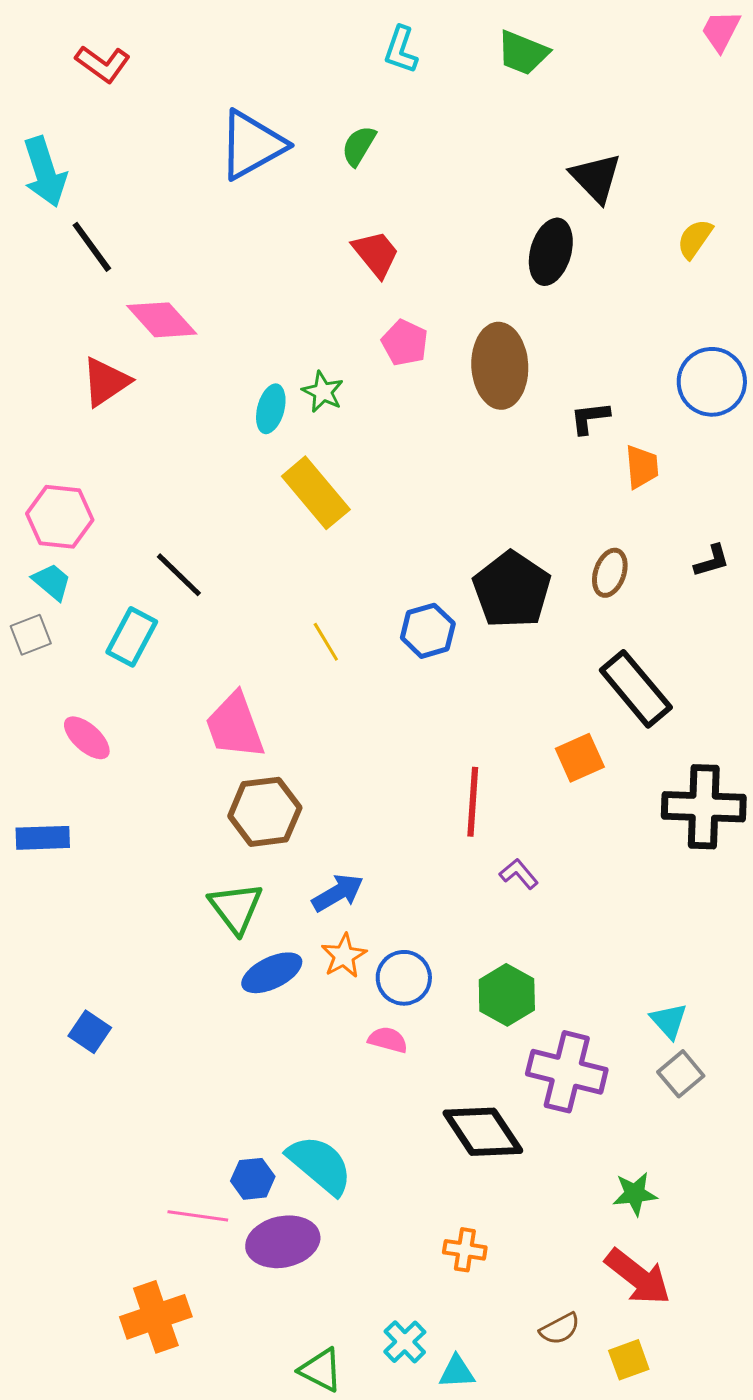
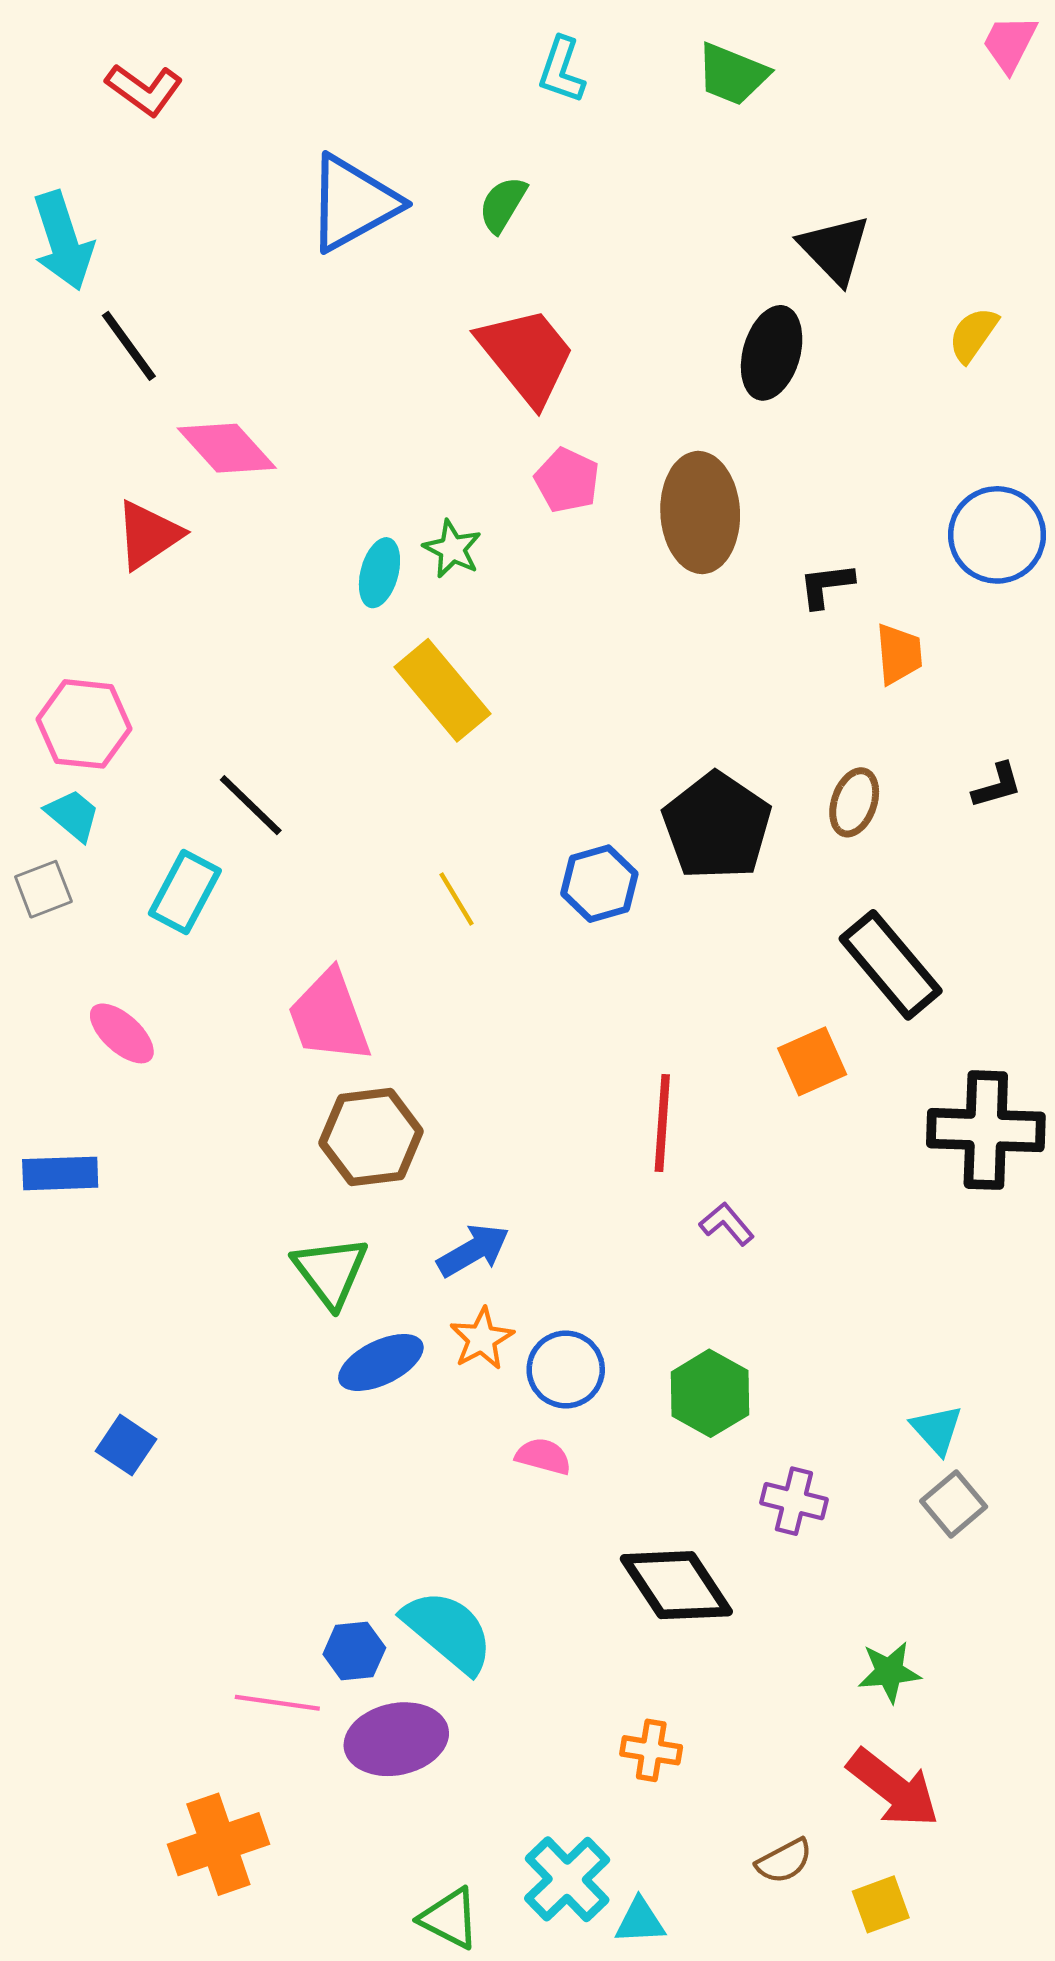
red trapezoid: (376, 254) -> (527, 356), size x1.5
purple cross: (567, 1072) -> (794, 1501), size x0.6
cyan cross: (405, 1342) -> (567, 1879), size x1.4

